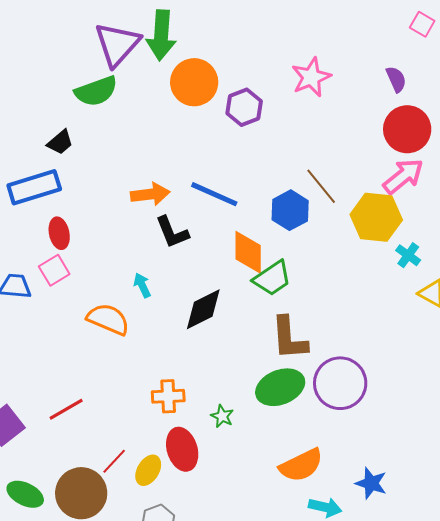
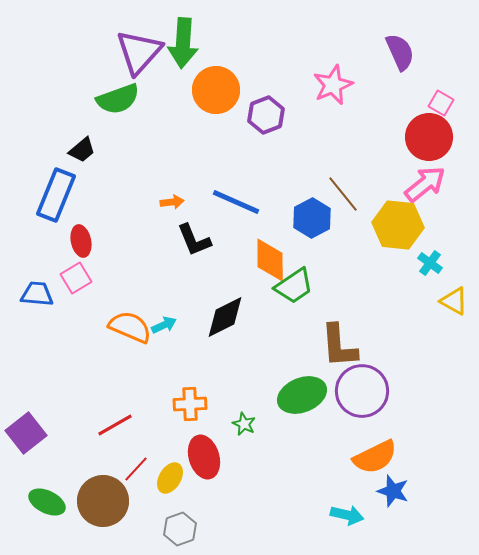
pink square: (422, 24) -> (441, 103), moved
purple semicircle: (396, 79) -> (400, 52), moved, size x1.4
blue rectangle: (34, 187) -> (56, 195), turned -51
orange arrow: (150, 194) -> (172, 202), size x0.6
cyan arrow: (142, 285) -> (164, 325), moved, turned 90
brown L-shape: (289, 338) -> (339, 346), moved
red line: (66, 409) -> (115, 425), moved
orange semicircle: (301, 465) -> (375, 457), moved

